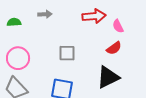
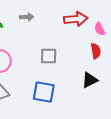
red semicircle: (114, 48) -> (96, 51), turned -63
black triangle: (108, 77) -> (90, 80), size x0.7

